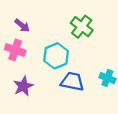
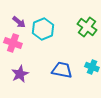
green cross: (82, 27) -> (87, 27), moved
cyan hexagon: (56, 56) -> (43, 29), moved

